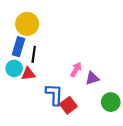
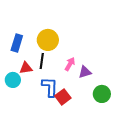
yellow circle: (27, 24) -> (48, 40), moved
black line: (34, 54) -> (42, 61), moved
cyan circle: (14, 68) -> (13, 80), moved

